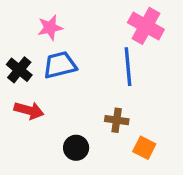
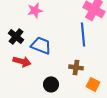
blue trapezoid: (60, 65) -> (41, 45), moved, turned 35

